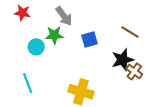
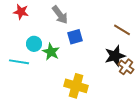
green star: (54, 35) -> (51, 52), moved, turned 30
blue square: (89, 39) -> (75, 37), moved
cyan line: (28, 83) -> (19, 62), moved, turned -60

